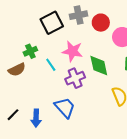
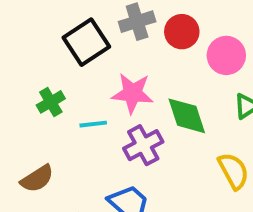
cyan line: (51, 65) -> (93, 124), turned -56
brown semicircle: (17, 70) -> (37, 179), moved

